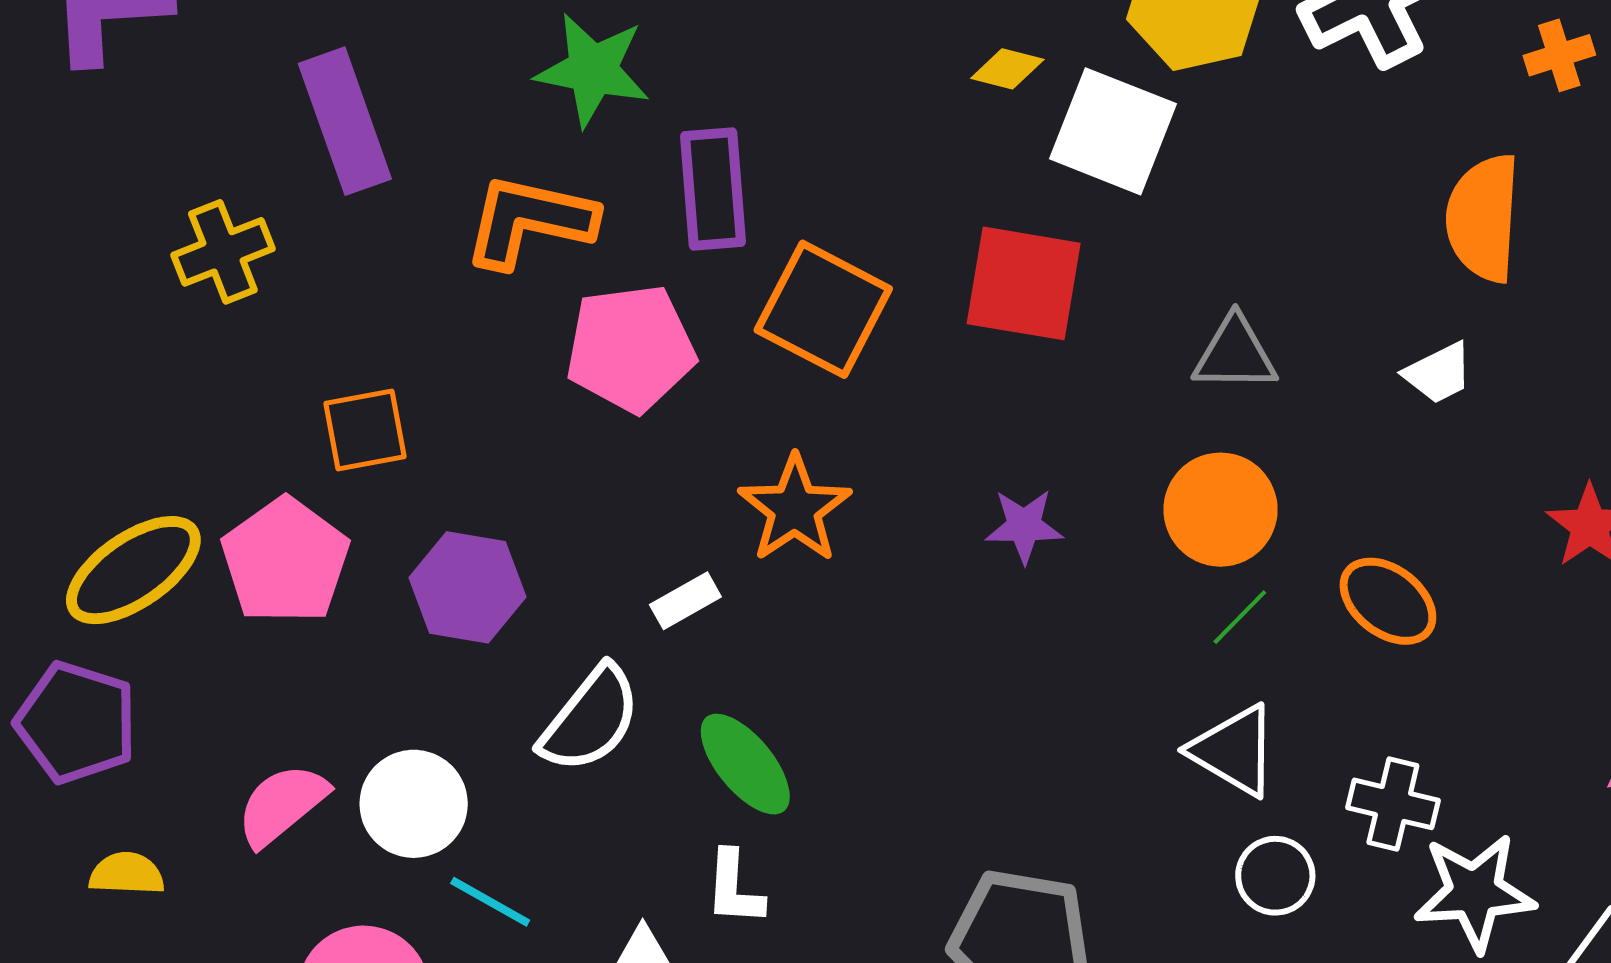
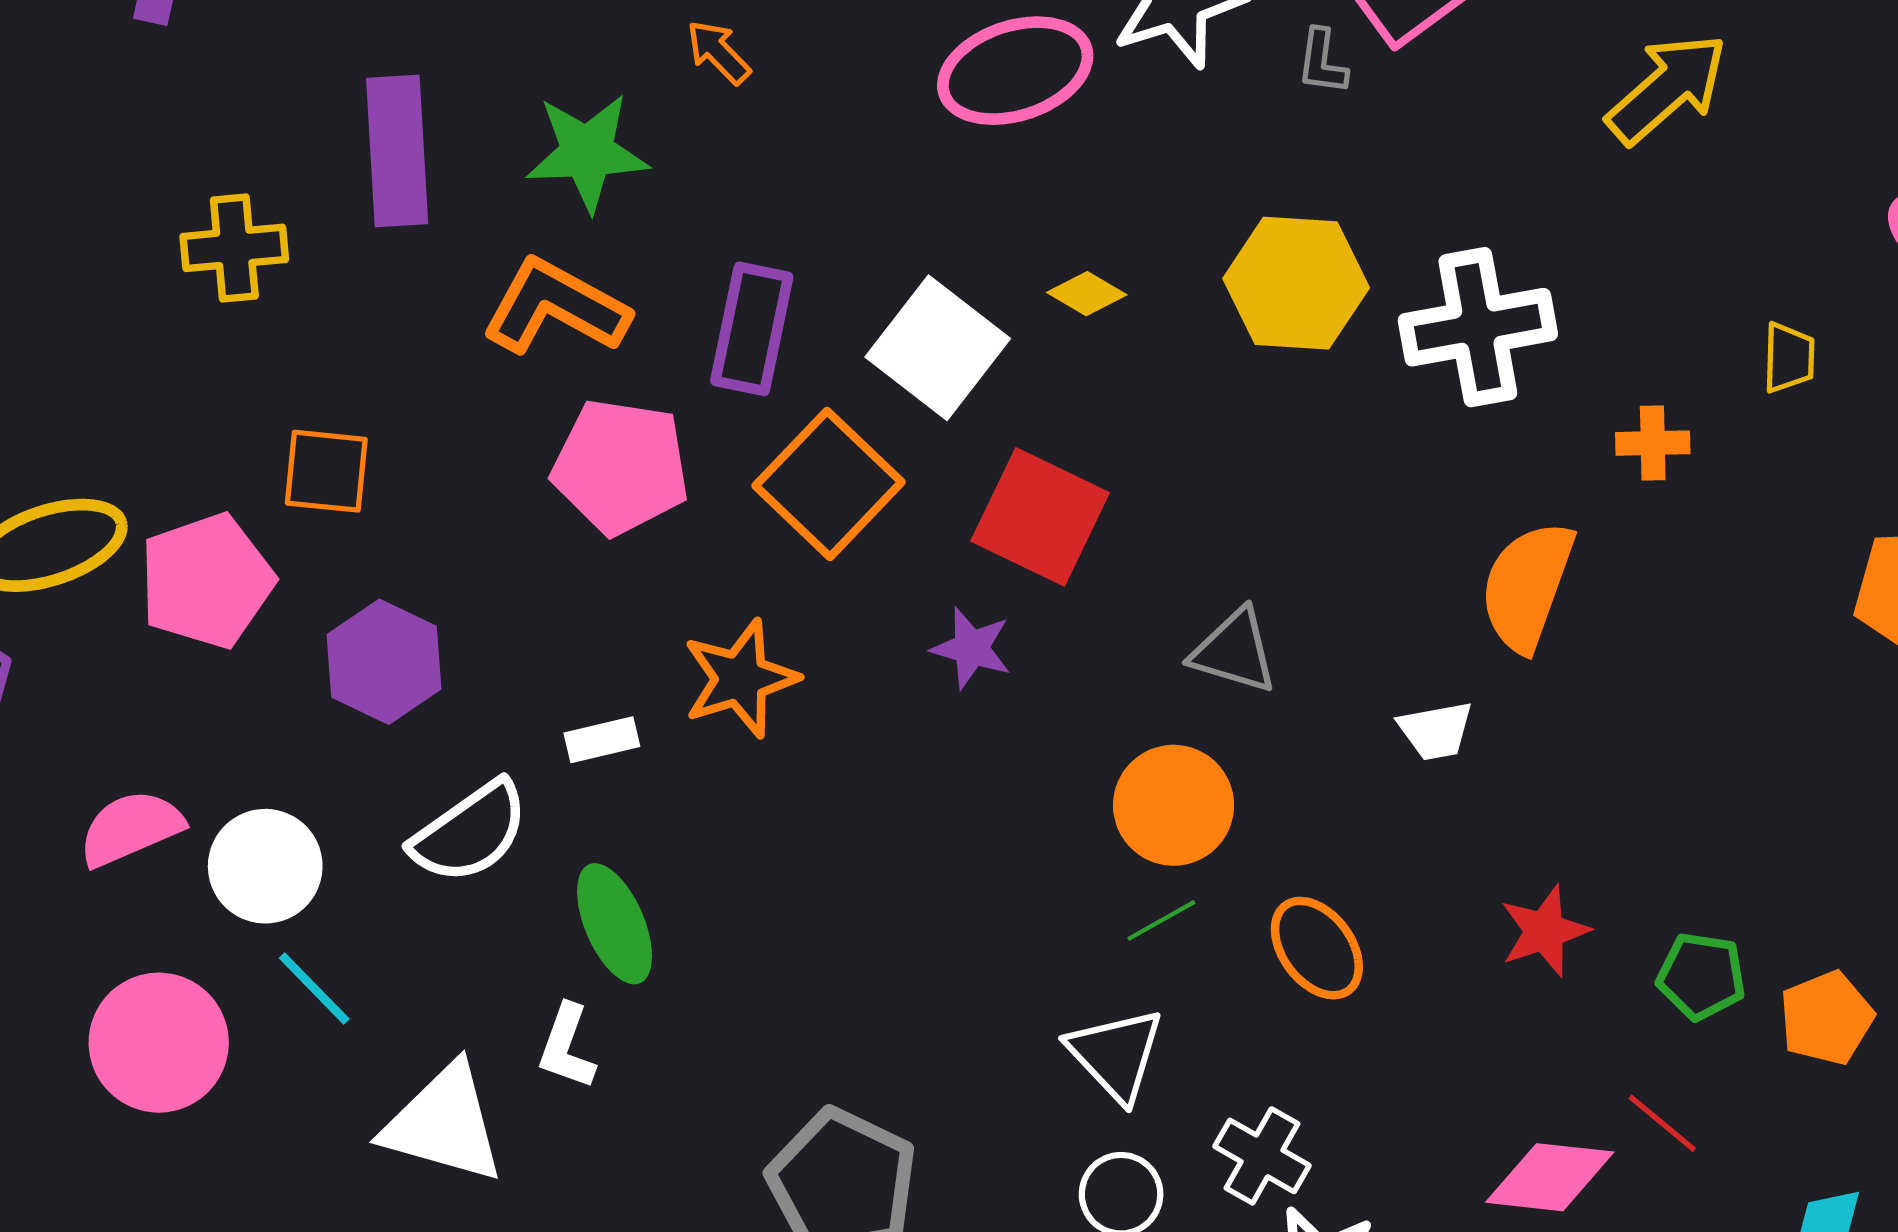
green star: (593, 70) -> (587, 152), moved, turned -30
white square: (1113, 131) -> (938, 348), moved
purple star: (1024, 526) -> (971, 648), moved

